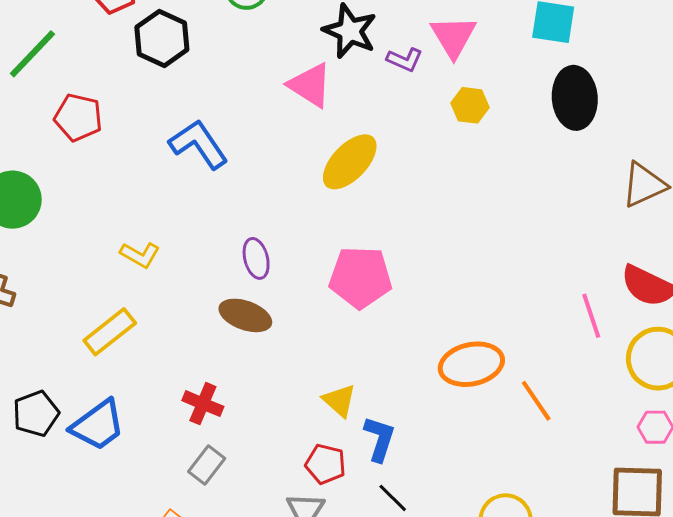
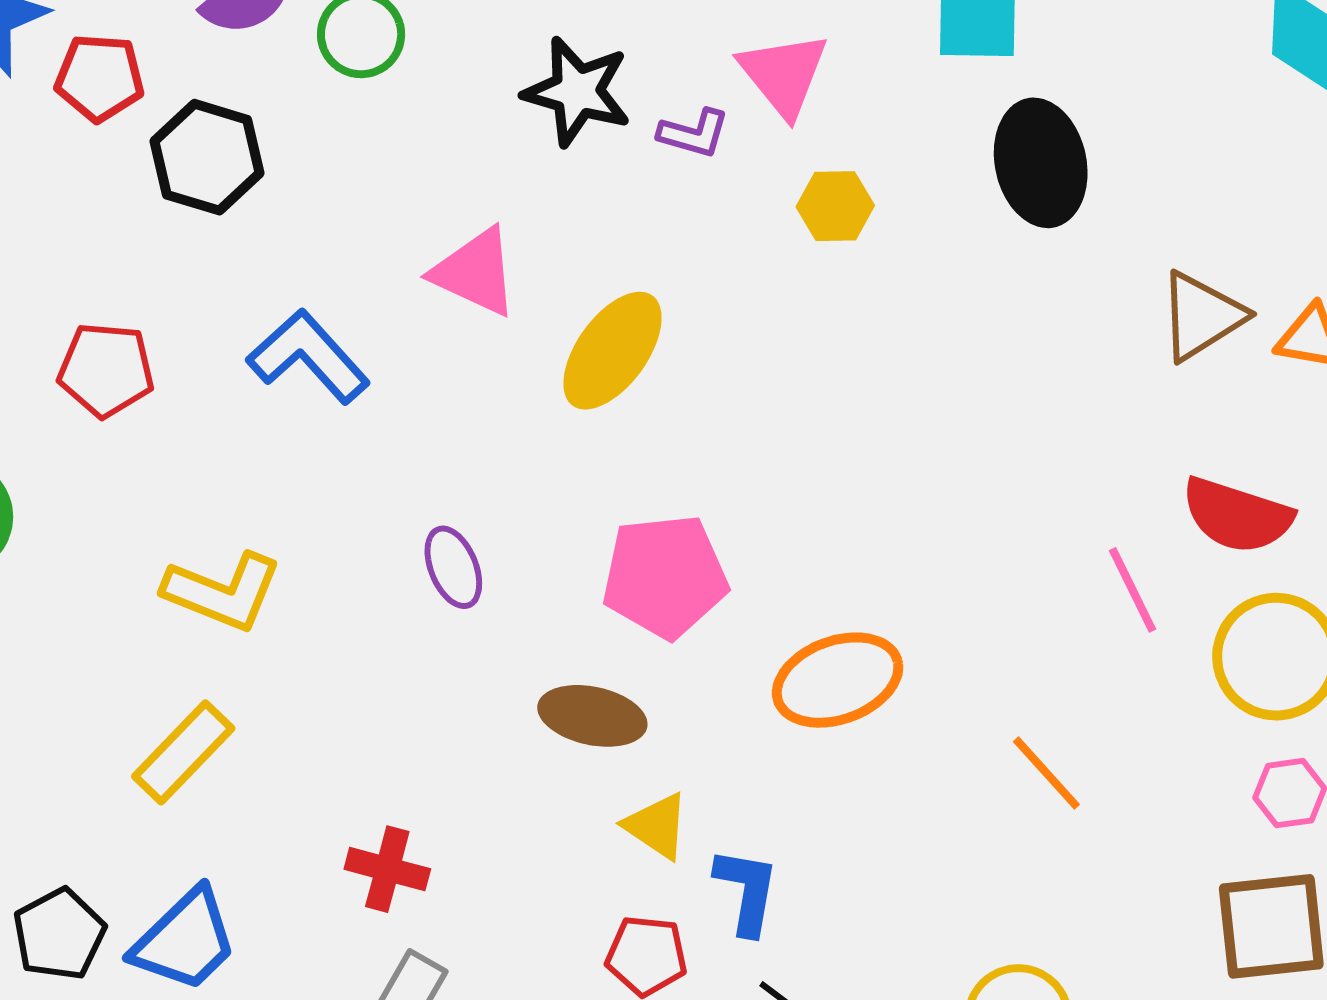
pink triangle: (310, 85) -> (475, 272), moved
red pentagon: (78, 117) -> (106, 370), moved
yellow L-shape: (140, 255) -> (223, 592), size x1.5
brown ellipse: (245, 315) -> (592, 716), moved
orange ellipse: (471, 364) -> (838, 680), moved

